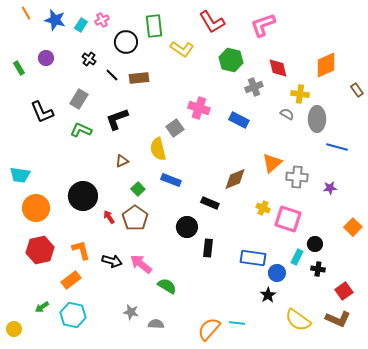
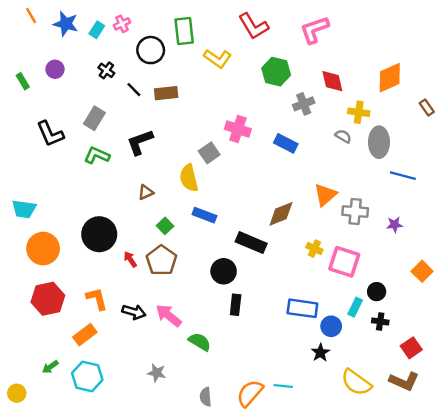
black rectangle: (210, 203) -> (251, 243), size x1.4
black rectangle: (208, 248) -> (236, 305), moved
gray semicircle: (156, 324) -> (206, 397), moved, turned -98

